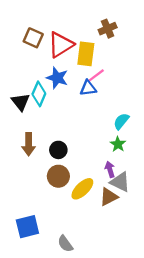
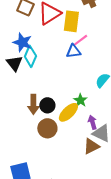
blue star: (57, 78) -> (22, 42), moved
brown arrow: (29, 144) -> (33, 104), moved
green star: (118, 144) -> (80, 100), moved
yellow ellipse: (82, 189) -> (68, 112), moved

